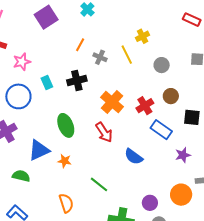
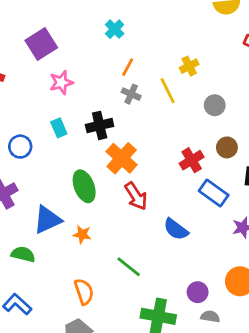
purple square: (46, 17) -> (41, 44), moved
orange line: (80, 45) -> (128, 67), moved
pink star: (22, 62) -> (61, 82), moved
blue circle: (18, 96) -> (20, 147), size x0.7
orange cross: (112, 102) -> (122, 158), moved

